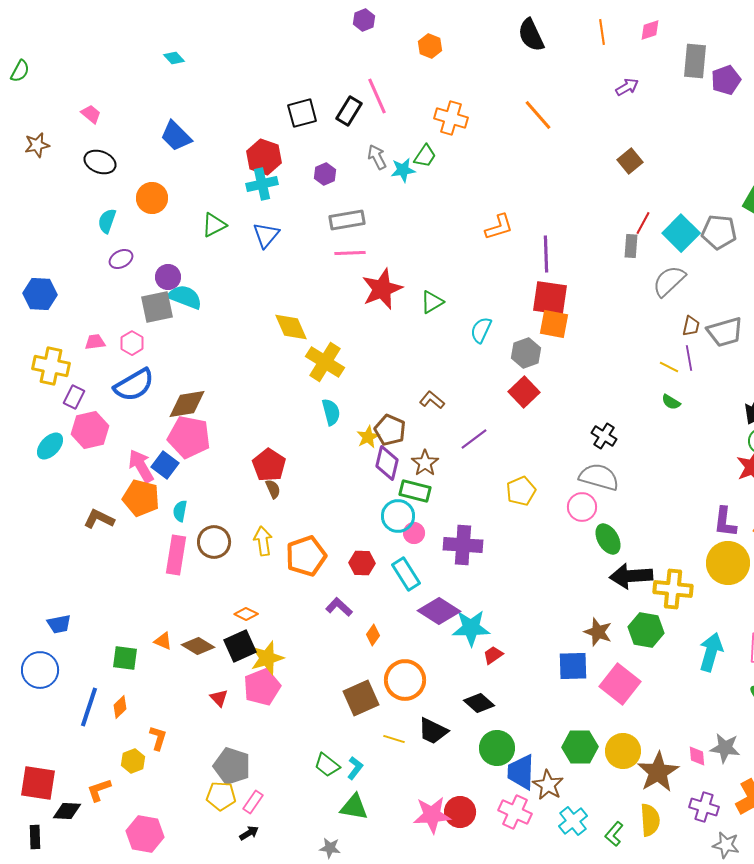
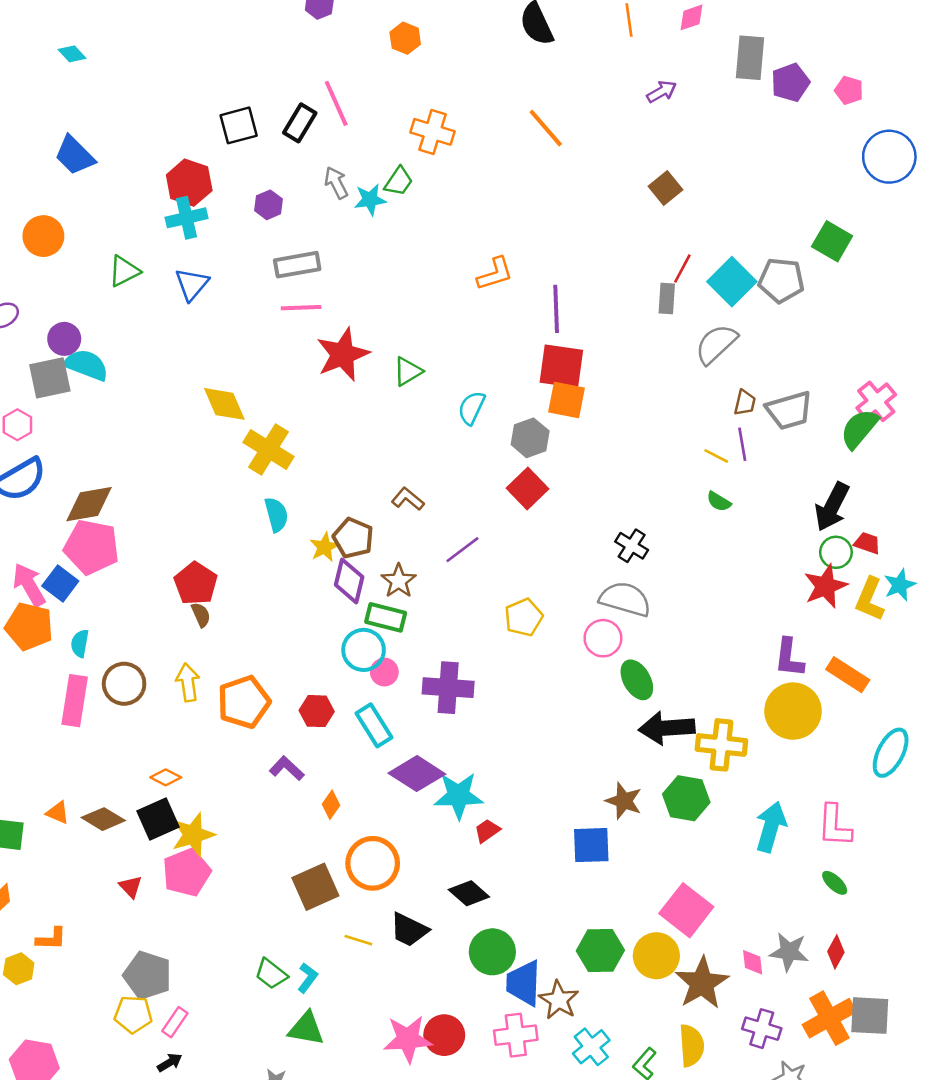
pink square: (620, 684) -> (686, 910), moved
orange L-shape: (158, 738) -> (51, 939), turned 75
pink cross: (515, 812) -> (516, 1035), turned -32

